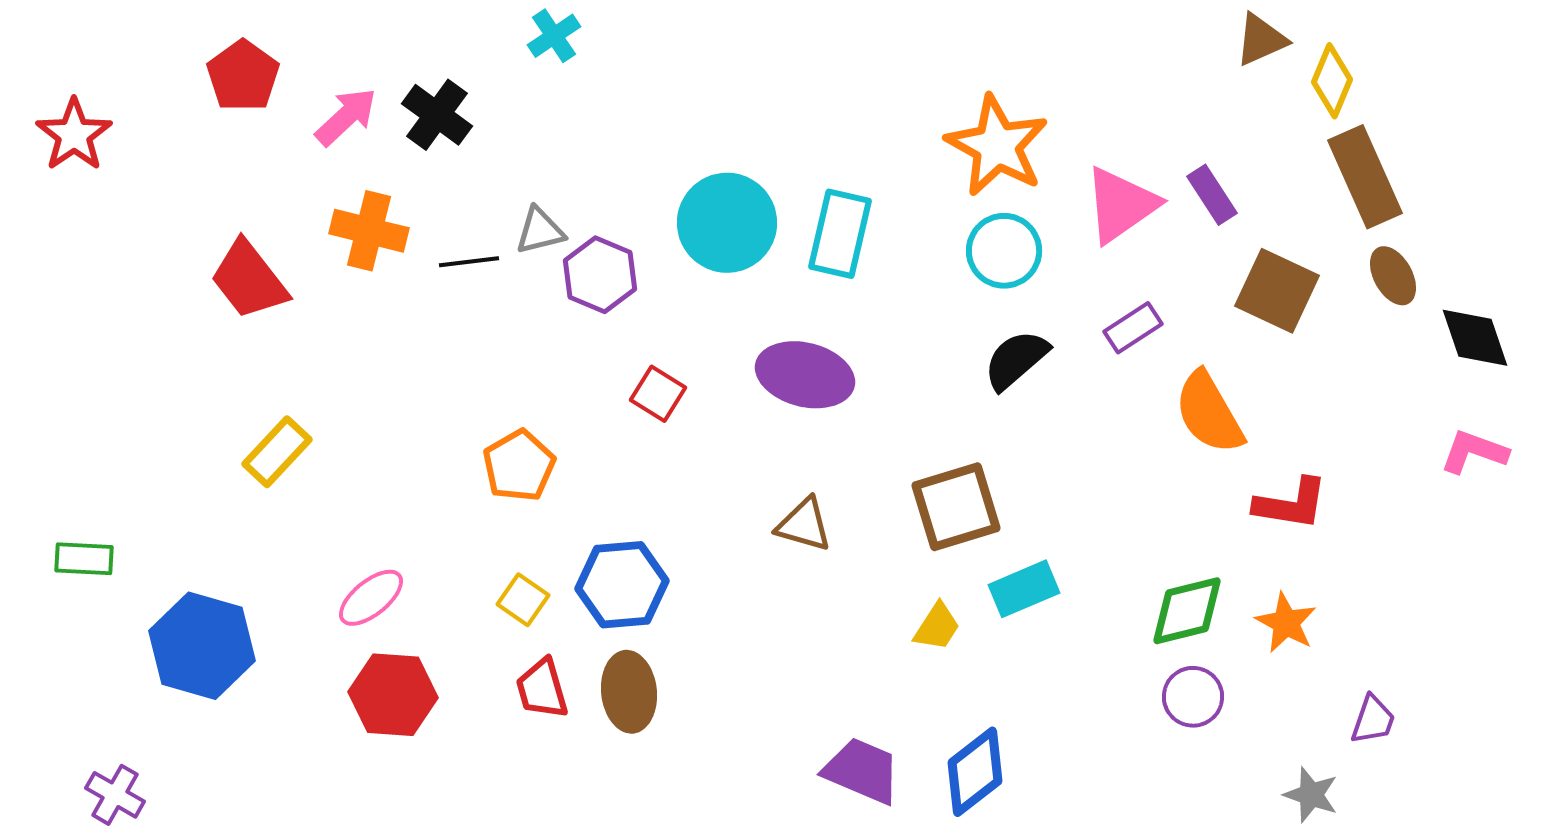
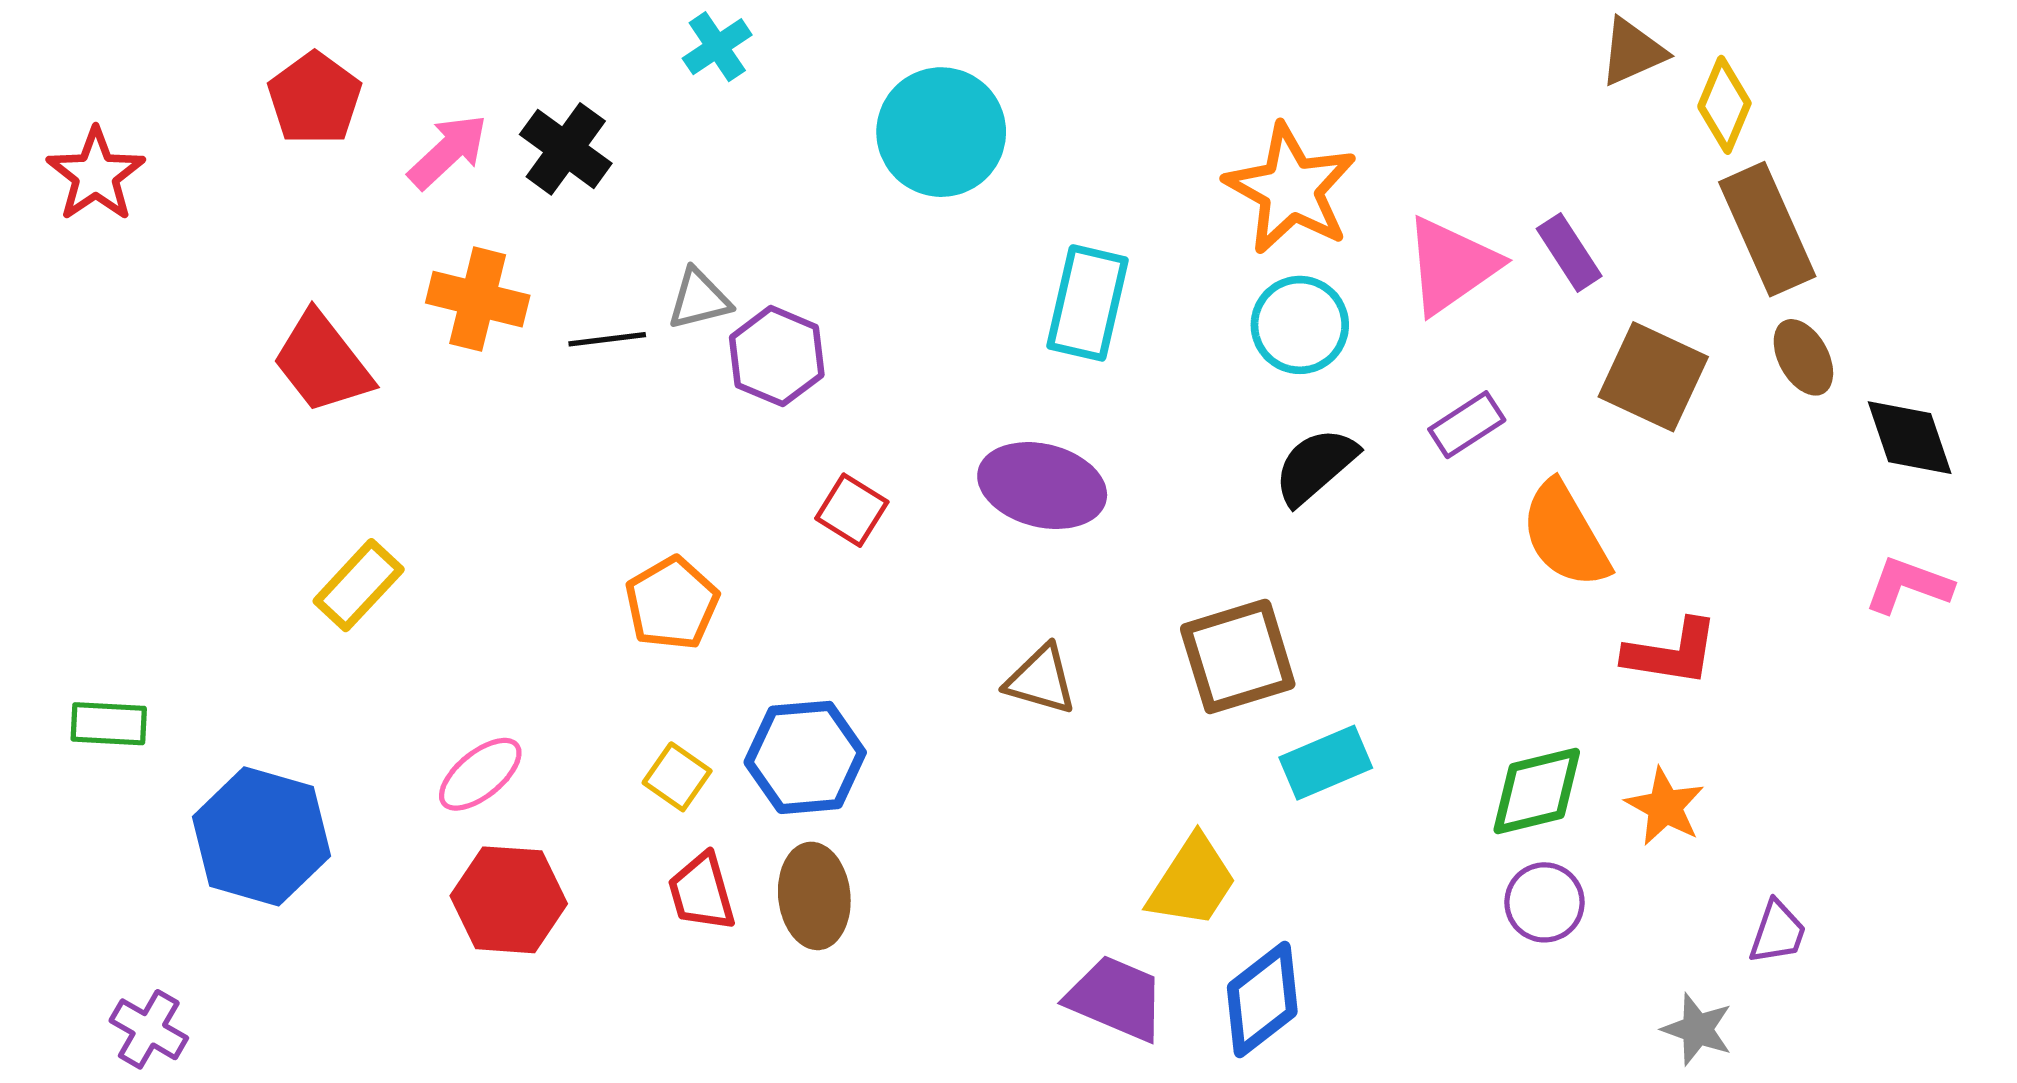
cyan circle: (727, 223) -> (941, 132), moved
yellow trapezoid: (937, 627) -> (1192, 882), moved, size x1.5

